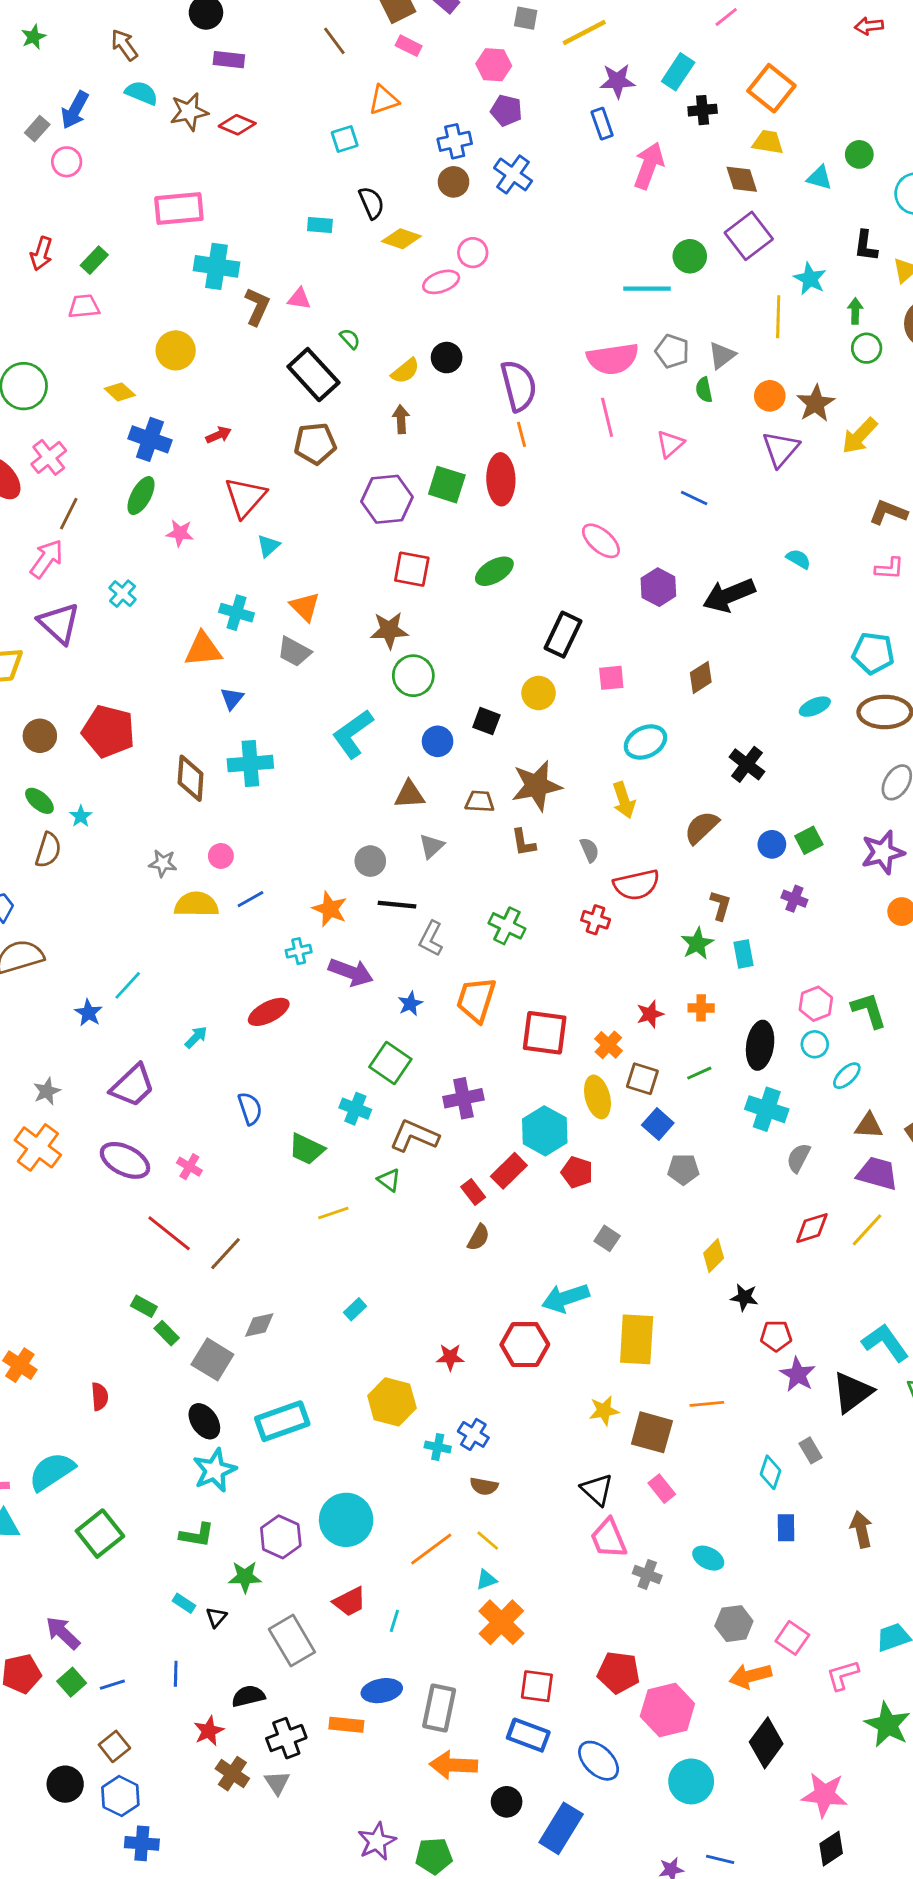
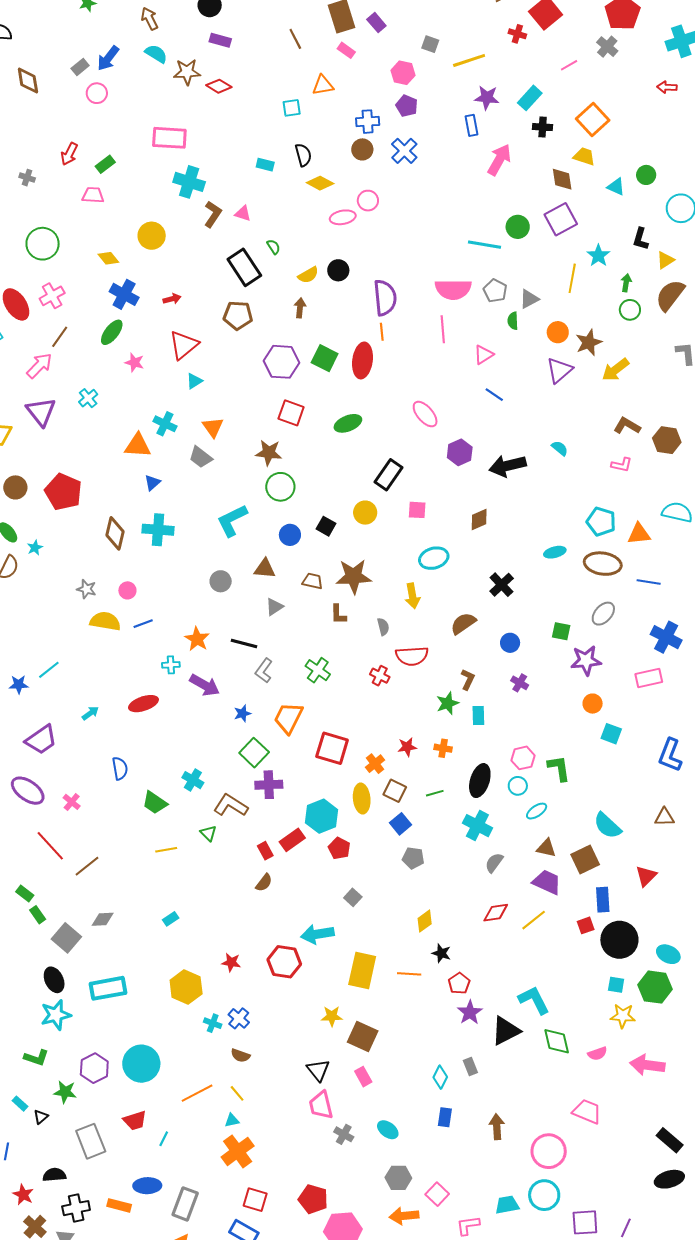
green square: (809, 840) -> (561, 631), moved, turned 30
gray circle: (370, 861) -> (221, 581), moved
blue star: (88, 1013) -> (19, 685), turned 30
green square: (390, 1063) -> (254, 753), moved
red pentagon: (776, 1336) -> (459, 983), turned 30
orange line: (707, 1404) -> (409, 974), moved
red star: (209, 1731) -> (23, 1195), turned -30

